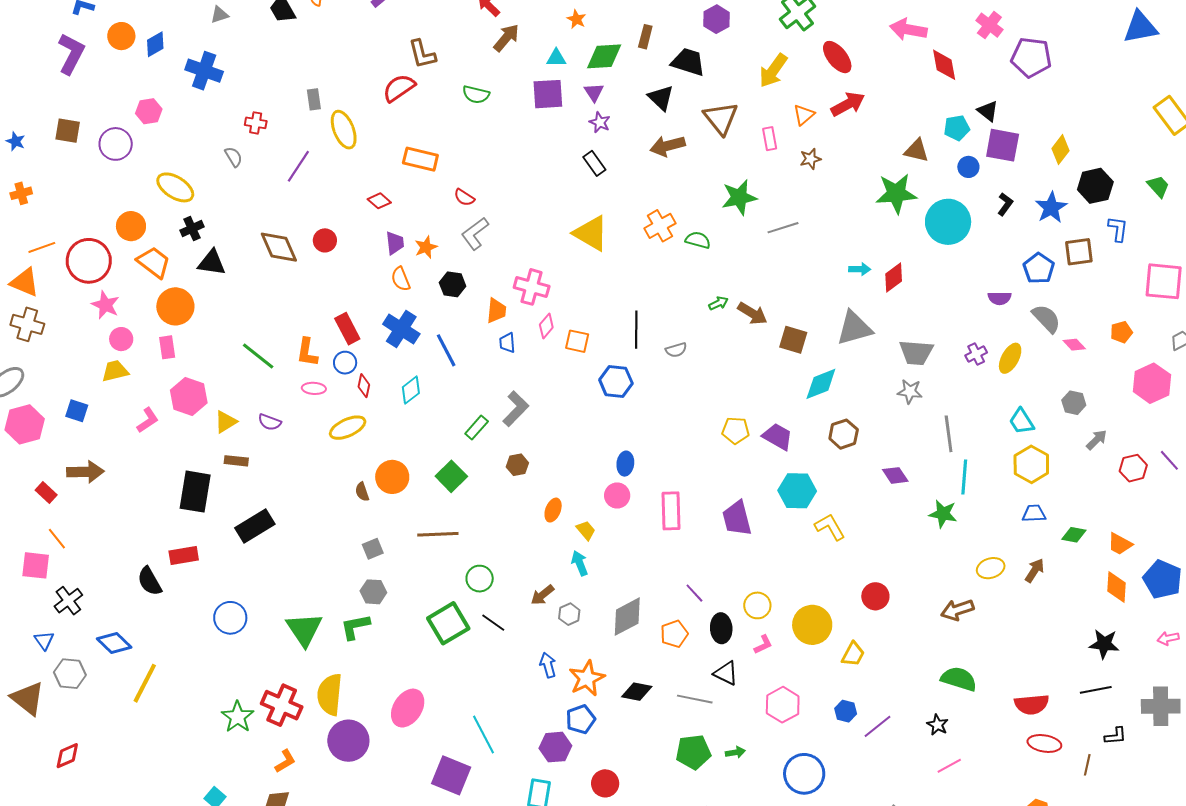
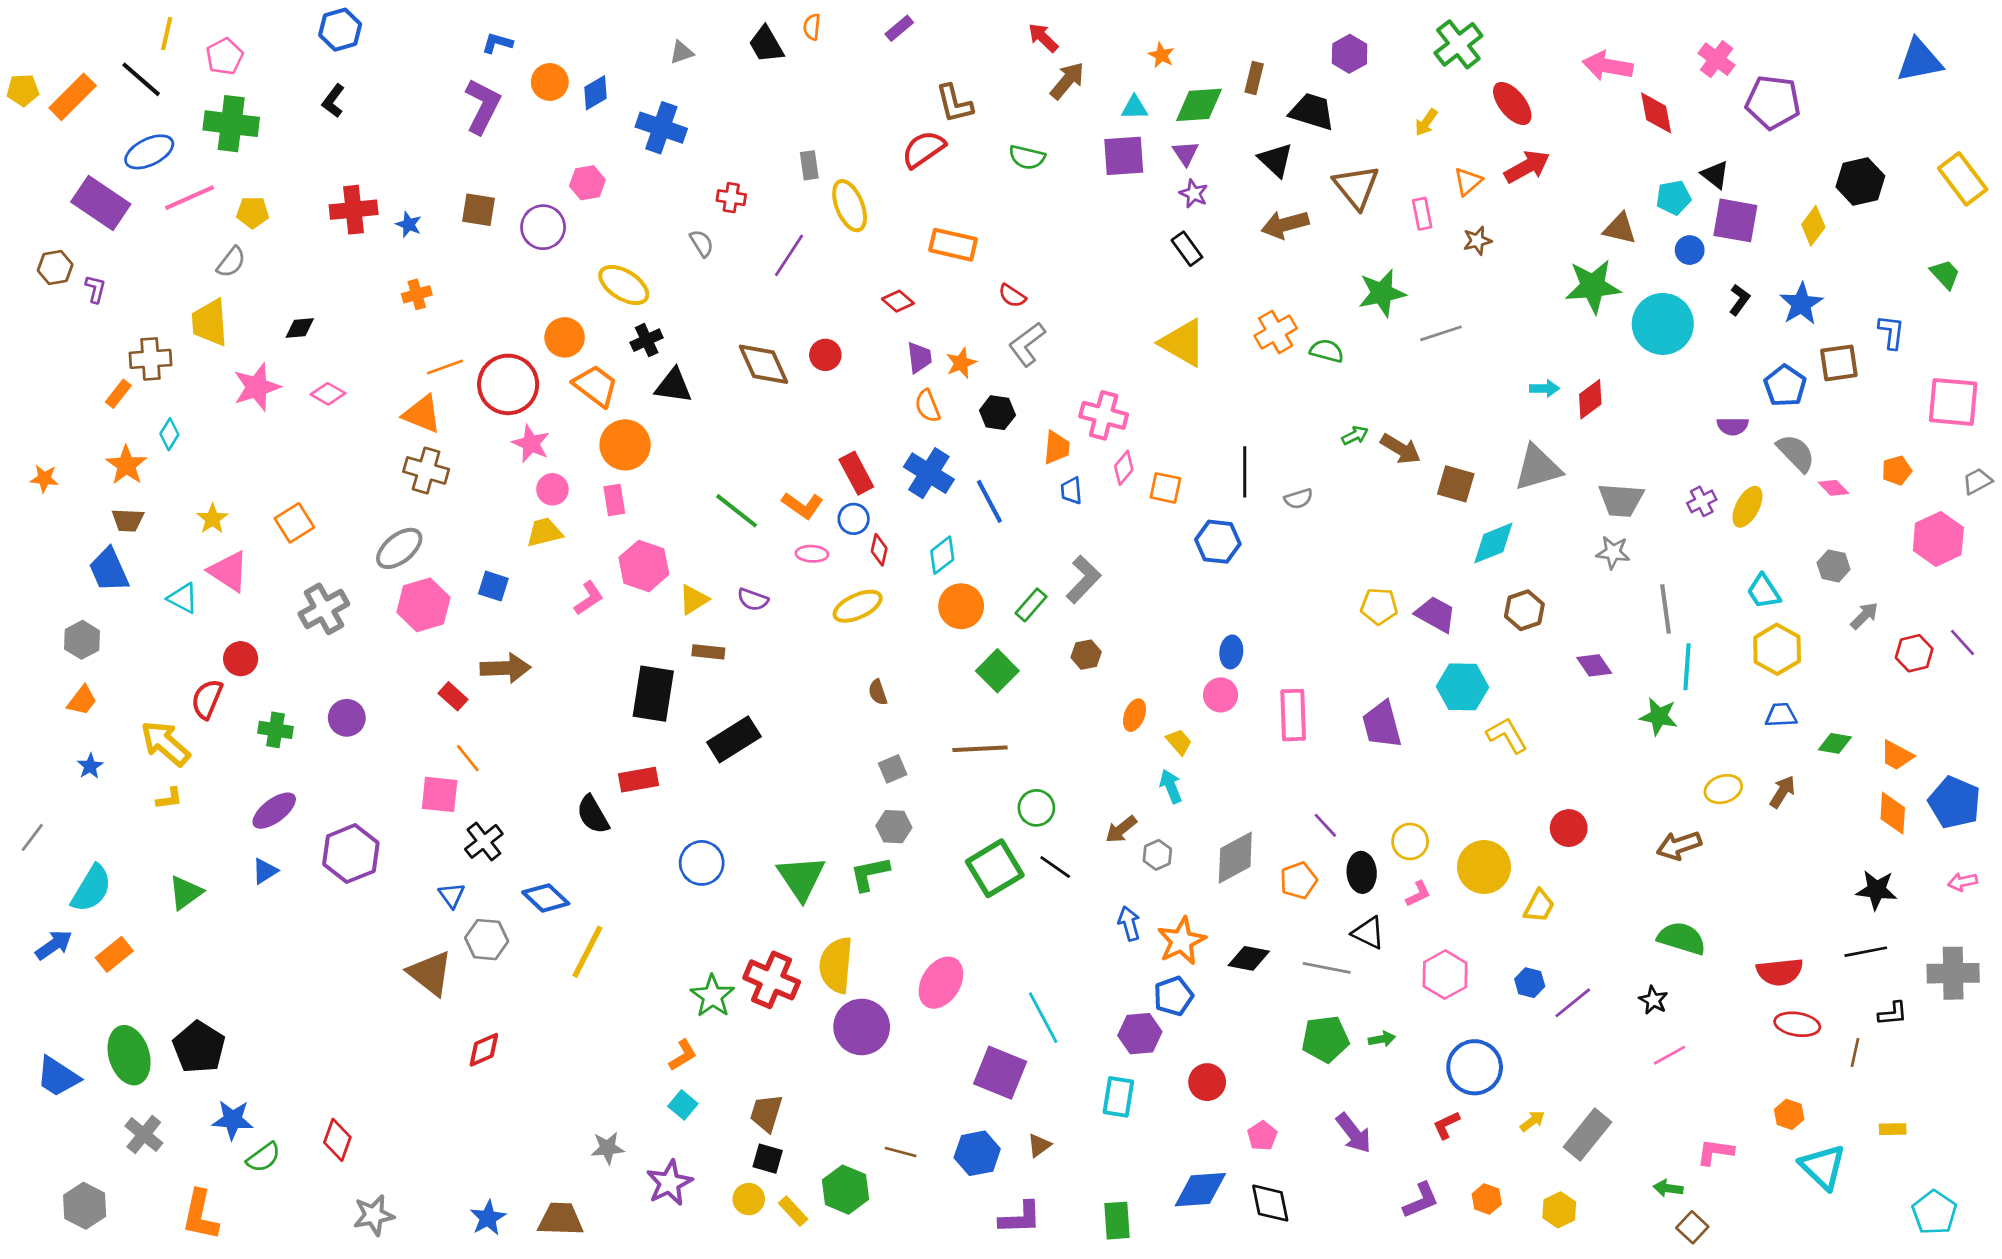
yellow arrow: (773, 71) -> (1426, 122), size x0.6
black hexagon: (1095, 186) -> (1860, 181), moved
orange L-shape: (307, 352) -> (802, 505), turned -64
orange circle: (392, 477) -> (961, 606), moved
orange L-shape: (285, 761) -> (683, 1055), moved

